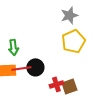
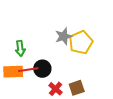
gray star: (69, 15) -> (64, 36), moved
red cross: (56, 84) -> (56, 89), moved, turned -32

